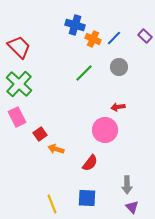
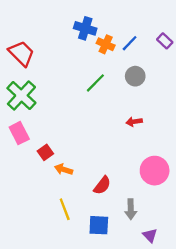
pink circle: (105, 130) -> (155, 171), moved
gray arrow: (127, 185) -> (131, 209), moved
yellow line: (52, 204) -> (65, 209), moved

